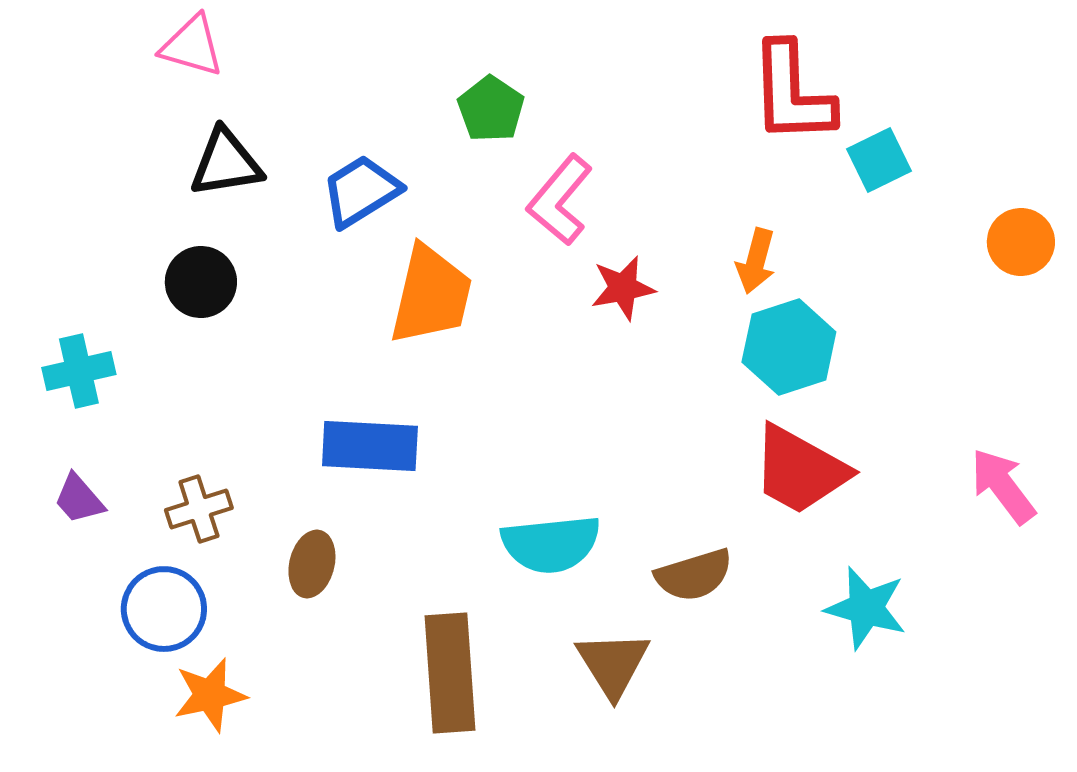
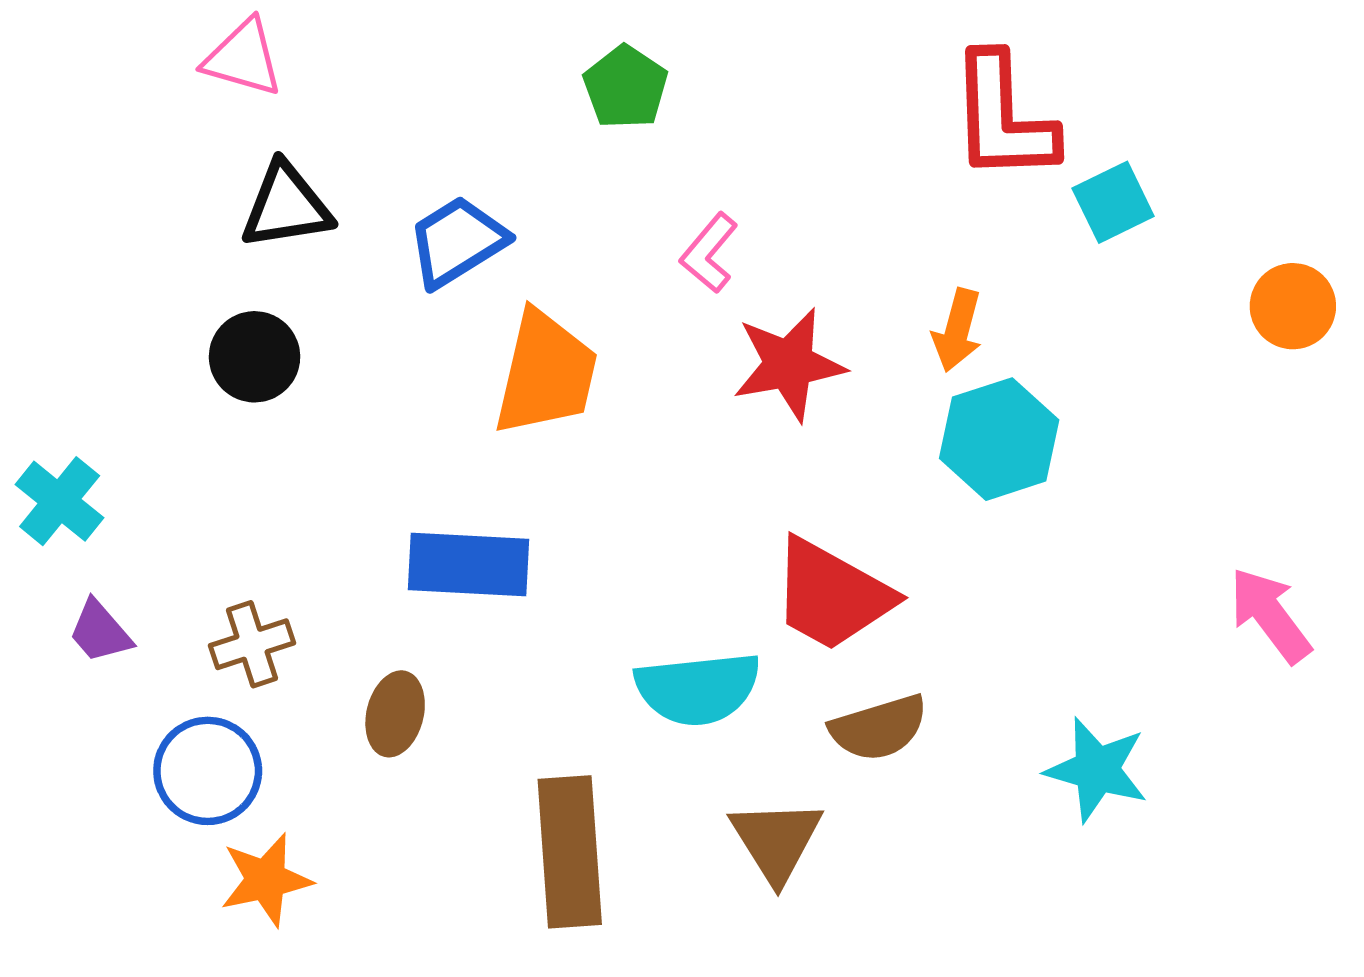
green pentagon: (491, 109) -> (626, 87), moved
pink L-shape: (560, 200) -> (709, 253), size x0.7
red star: (623, 288) -> (789, 364), size x1.4
cyan cross: (79, 371) -> (60, 501), moved, turned -38
red trapezoid: (800, 470) -> (832, 595), moved

